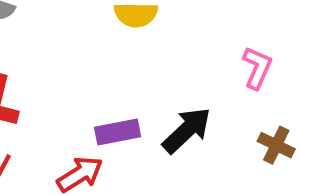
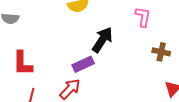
black arrow: (187, 130) -> (102, 40), moved

